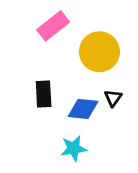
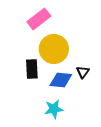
yellow circle: (99, 52) -> (54, 49), moved

